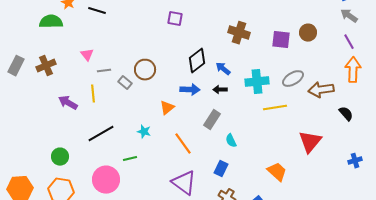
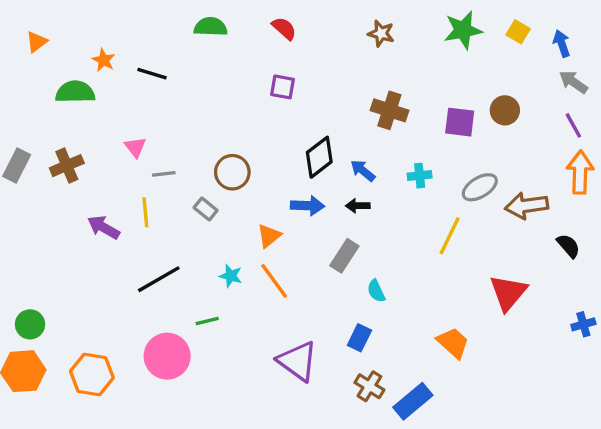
cyan cross: (257, 82) -> (420, 176), moved, size x0.6
gray rectangle: (125, 83) -> (206, 209), moved
yellow line: (275, 108) -> (450, 236), turned -55
orange line: (183, 144) -> (274, 281), moved
green circle: (60, 157) -> (30, 324), moved

